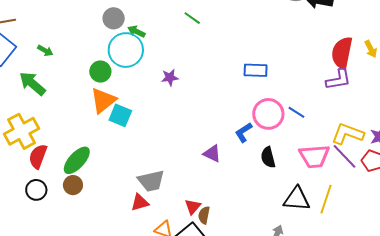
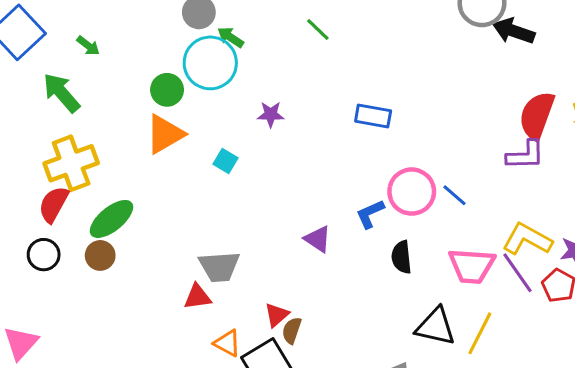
blue rectangle: (256, 70) -> (373, 116), moved
cyan square: (120, 115) -> (226, 161), moved, size x0.7
yellow cross: (22, 131) -> (71, 163), moved

